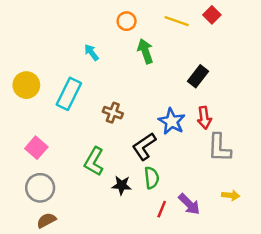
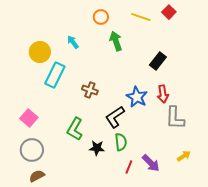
yellow circle: (26, 85) -> (40, 52), moved
yellow arrow: (231, 195) -> (184, 156), turned -40

